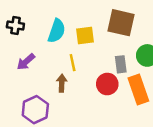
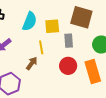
gray rectangle: (121, 64) -> (69, 41), moved
brown arrow: (62, 83) -> (32, 63), turned 32

